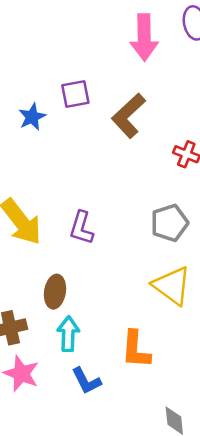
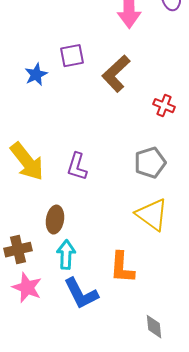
blue L-shape: (86, 381) -> (81, 294), size x1.4

